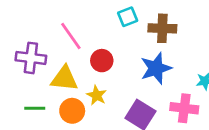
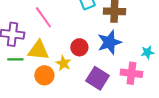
red circle: (102, 61) -> (79, 47), moved
green line: (35, 108) -> (15, 59), moved

